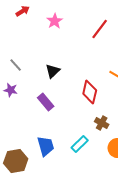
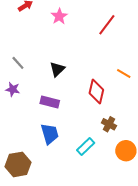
purple rectangle: (46, 102) -> (50, 102), turned -36
blue trapezoid: (46, 146) -> (50, 134), moved

